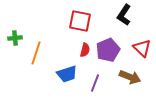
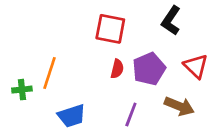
green cross: (15, 38) -> (22, 90), moved
blue trapezoid: (67, 74) -> (72, 116), moved

